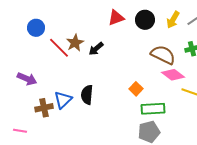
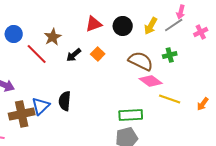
brown star: (75, 43) -> (53, 37), moved
orange square: (136, 89) -> (98, 54), moved
brown cross: (44, 108) -> (22, 114), size x1.4

